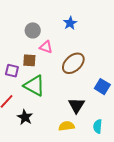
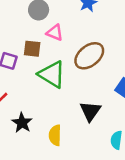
green triangle: (34, 86) -> (52, 74), moved
yellow semicircle: (67, 126) -> (55, 135), moved, turned -84

